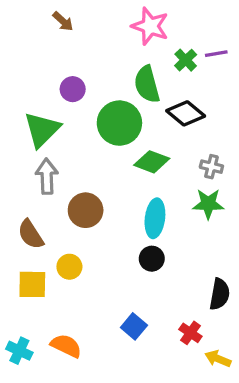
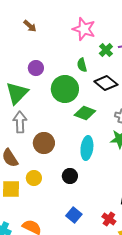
green semicircle: (147, 84) -> (82, 65), size x0.6
black circle: (152, 259) -> (70, 176), moved

